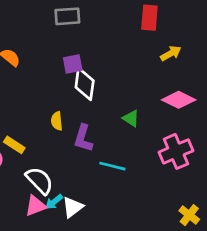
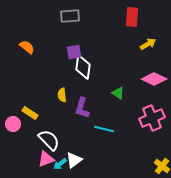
cyan arrow: (54, 202) -> (60, 164), moved

